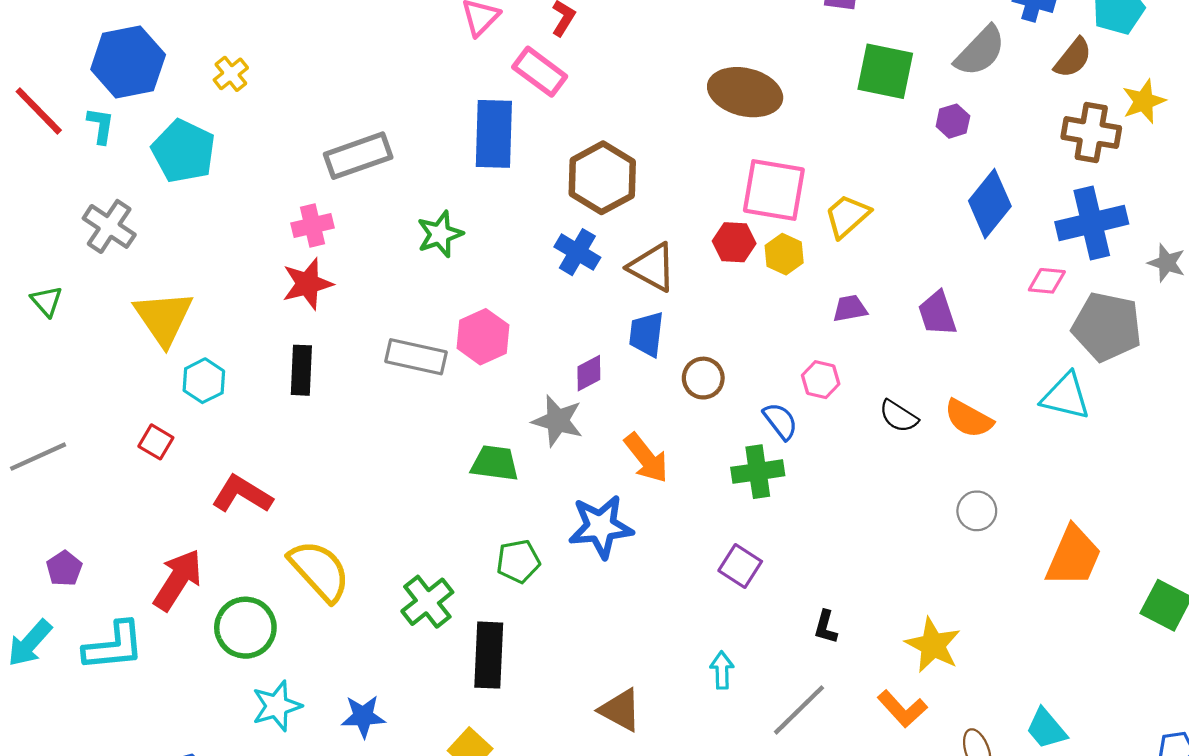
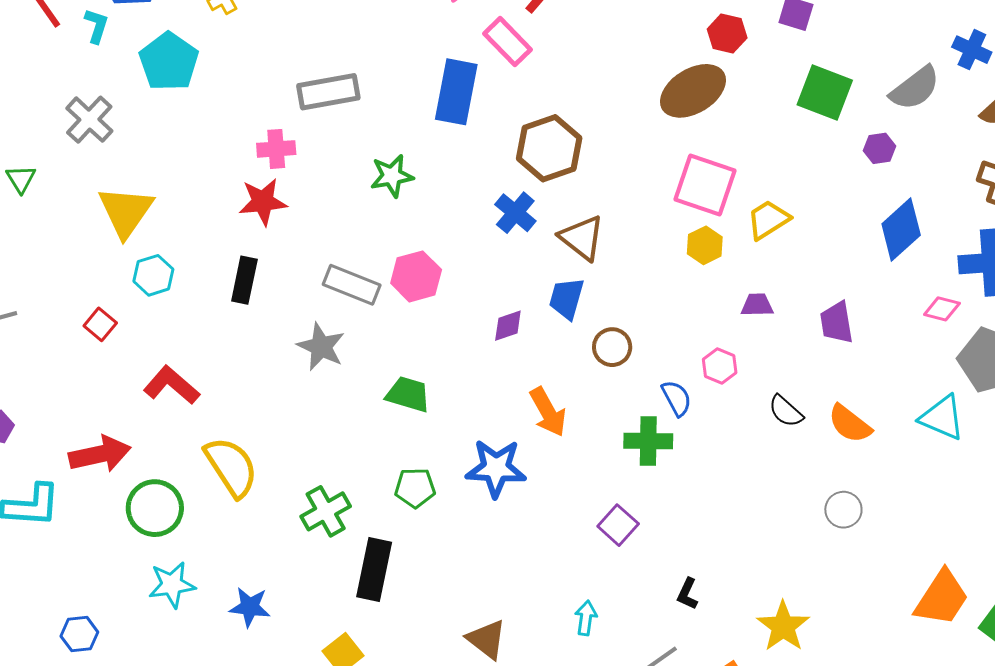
brown ellipse: (745, 92) -> (693, 91), turned -54
red hexagon: (734, 242) -> (727, 34), moved
gray star: (558, 421) -> (321, 347), moved
orange trapezoid: (1073, 556) -> (942, 598), moved
red arrow: (178, 580) -> (100, 454), turned 36

